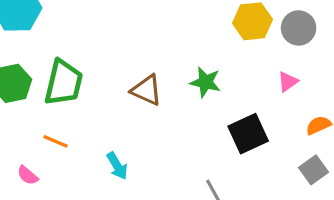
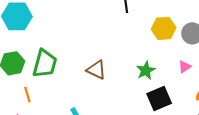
green star: (205, 82) -> (146, 70), moved, turned 30
orange line: (55, 141) -> (27, 95), moved, turned 49

